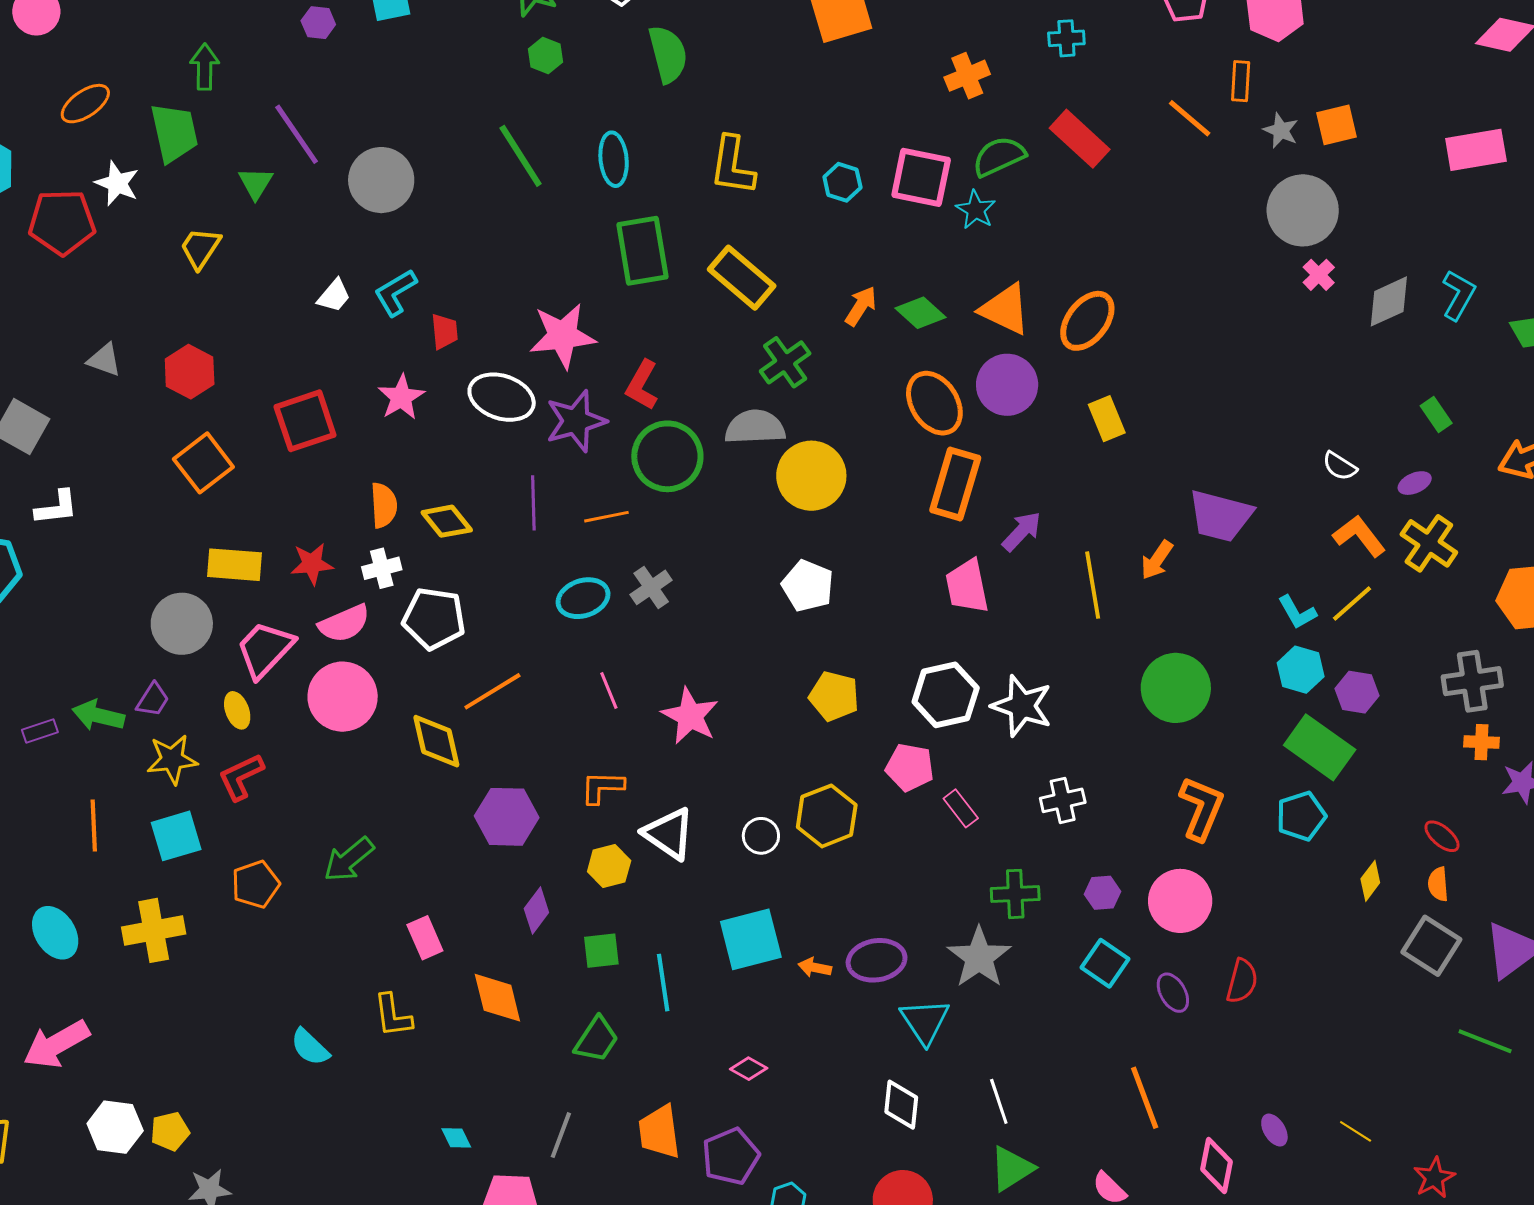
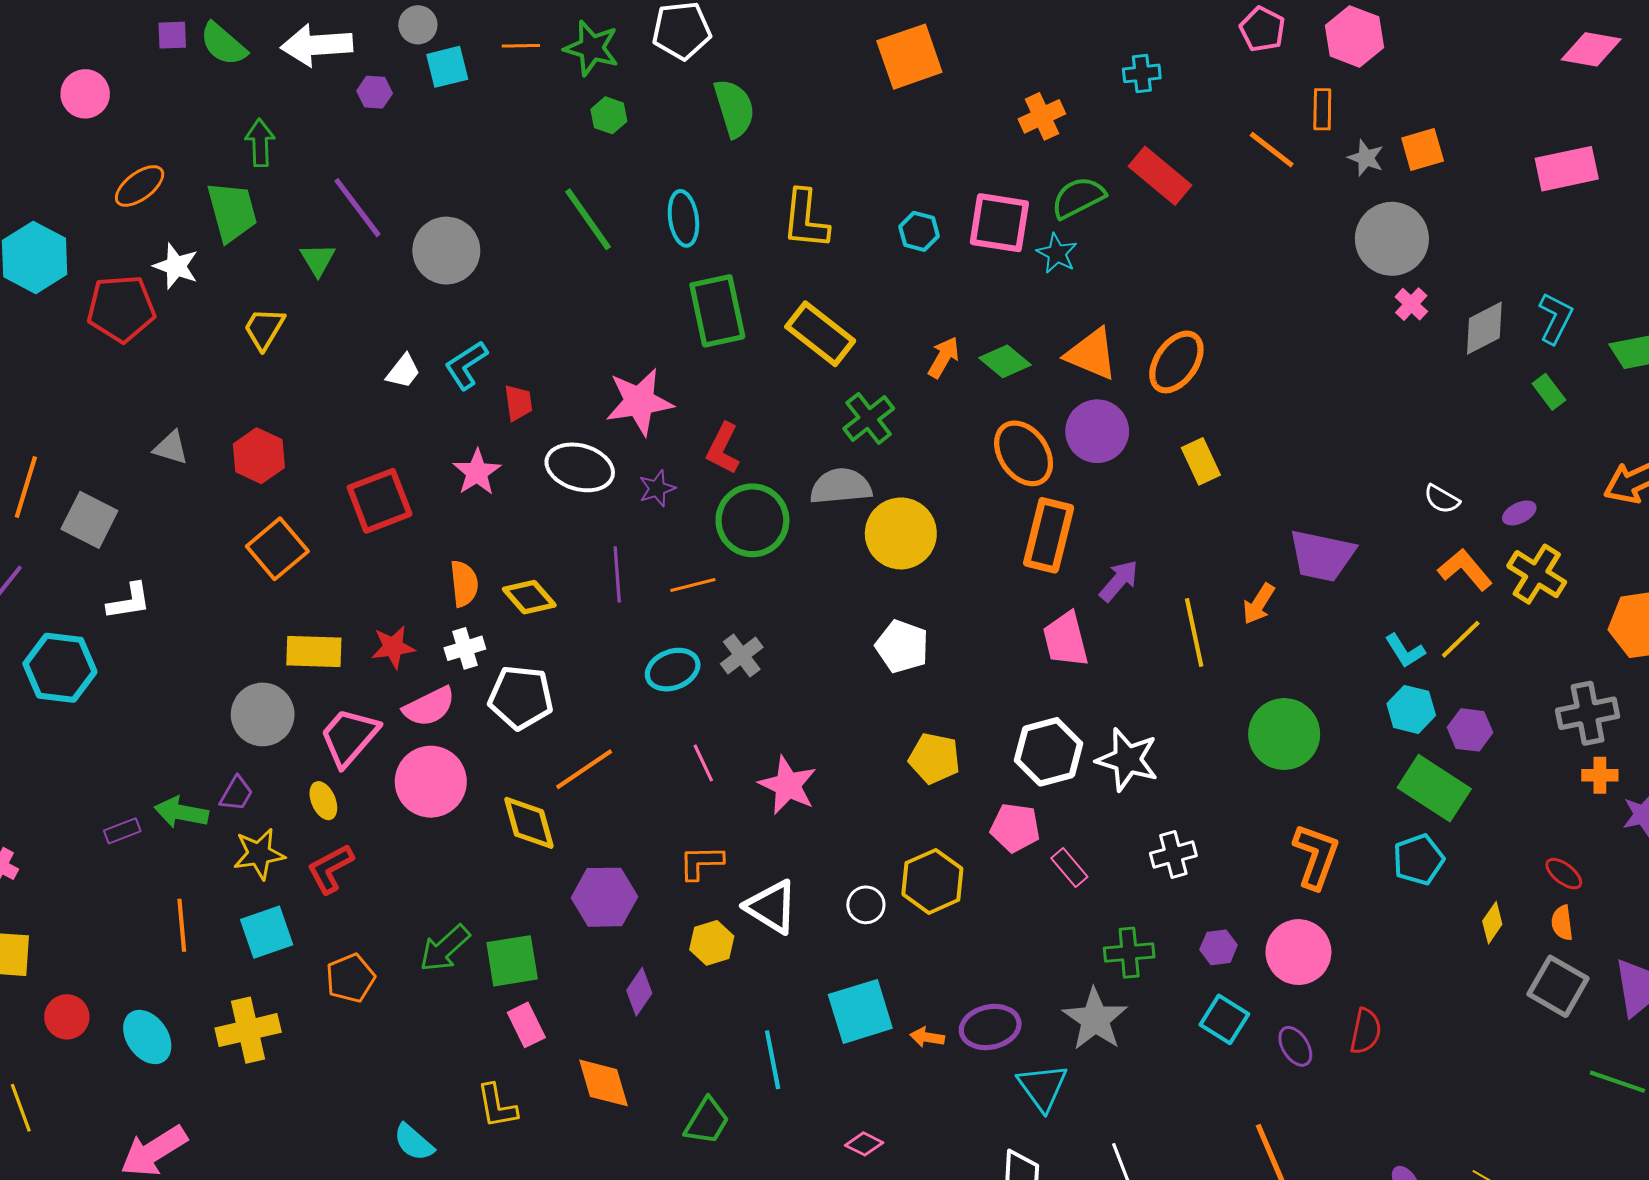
green rectangle: (1436, 415) -> (1549, 392), moved
purple star: (576, 421) -> (657, 488), size x0.6
green square: (601, 951) -> (512, 961), moved, size x1.4

